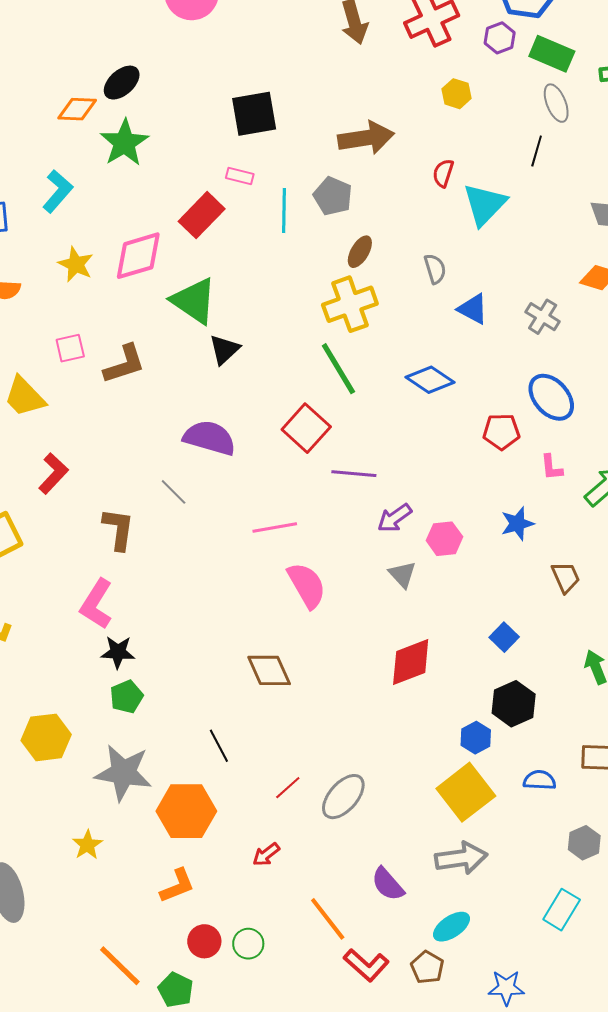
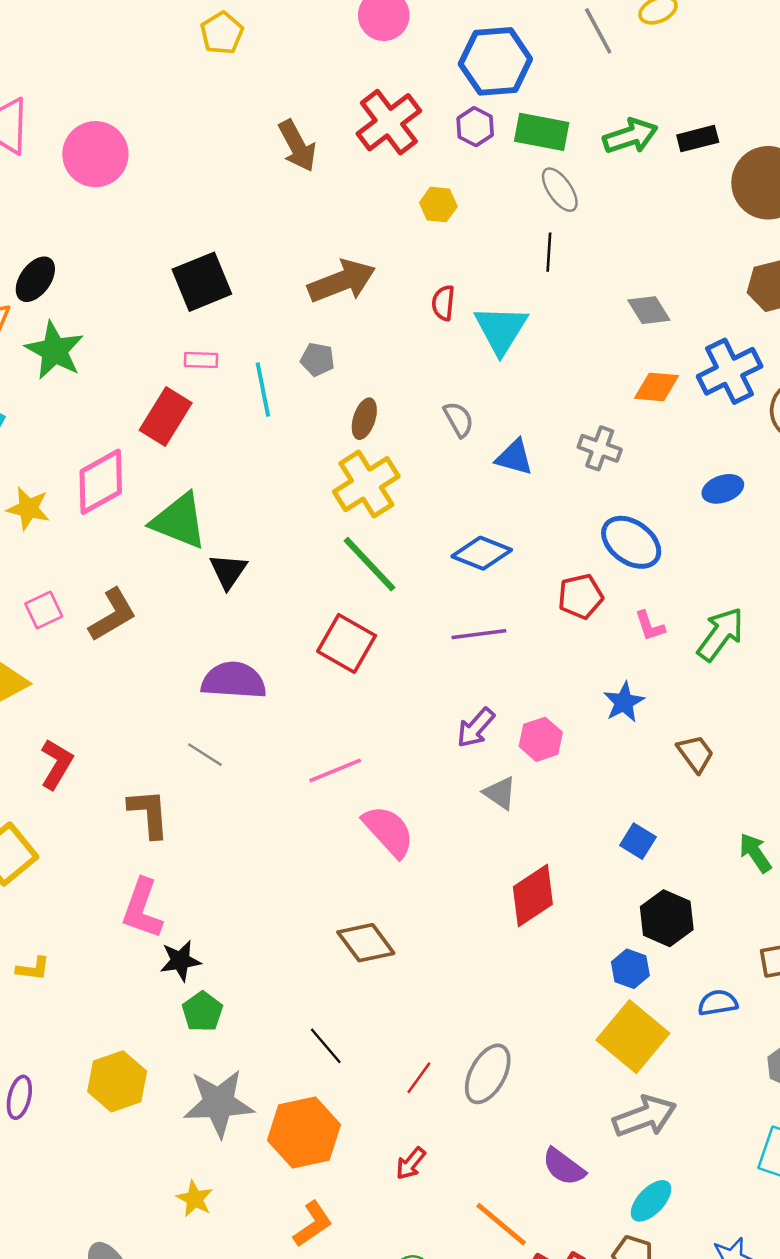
gray pentagon: (333, 196) -> (317, 359), size x0.7
purple line: (354, 474) -> (479, 634), moved

